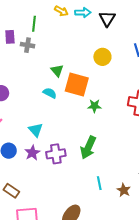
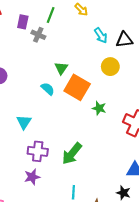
cyan arrow: (83, 12) -> (101, 35), moved, turned 42
black triangle: (107, 19) -> (124, 40), moved, turned 36
green star: (94, 106) -> (99, 108), moved
purple star: (32, 153) -> (32, 177), moved

